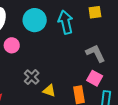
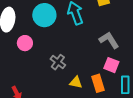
gray cross: (32, 77) -> (58, 62), moved
yellow triangle: (49, 91) -> (76, 82), moved

